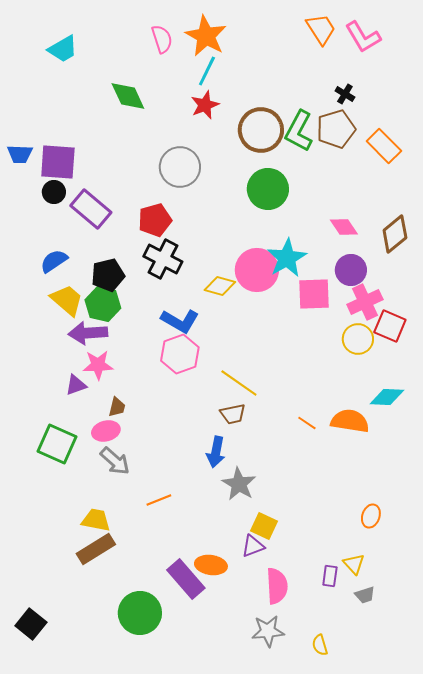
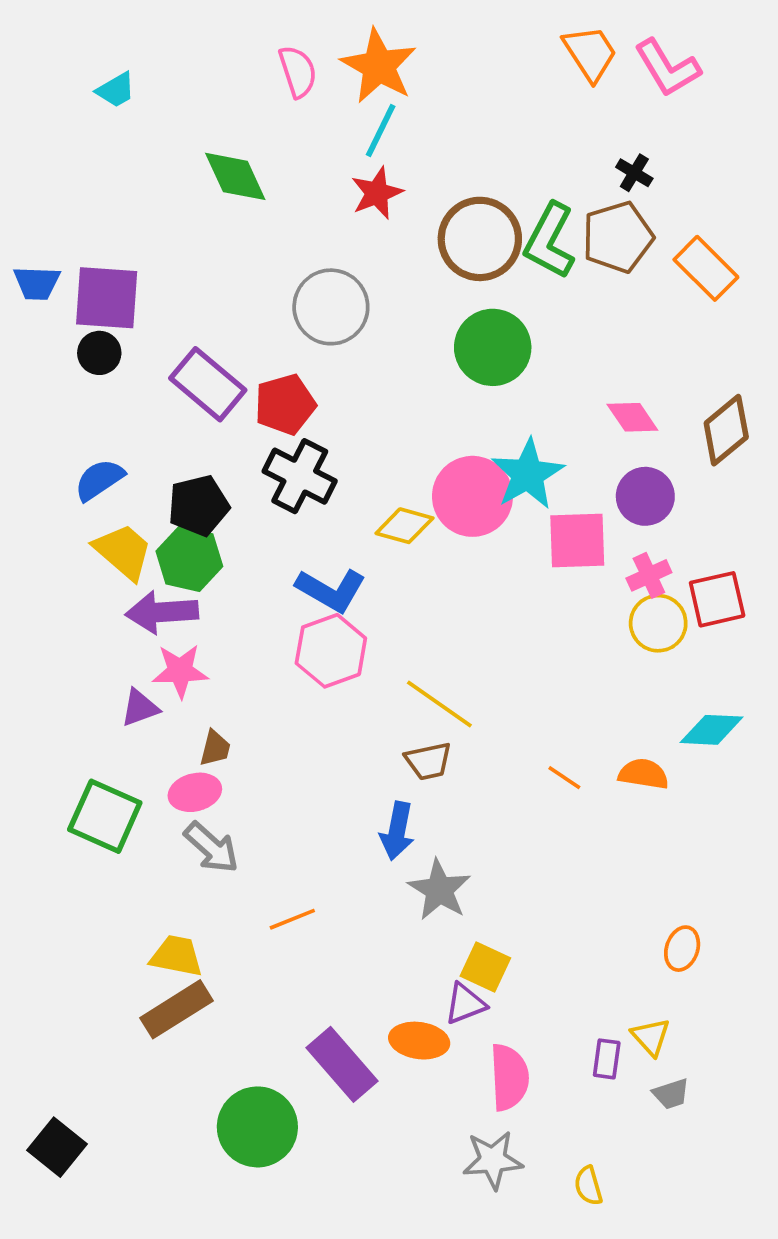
cyan trapezoid: (63, 49) -> (116, 90), size x0.7
purple rectangle: (91, 209) -> (208, 384), moved
pink cross: (365, 302) -> (649, 575), moved, size x0.7
red square: (390, 326) -> (717, 599), turned -36
orange semicircle: (350, 421) -> (643, 774), size x0.7
orange ellipse: (211, 565) -> (419, 1041), moved

